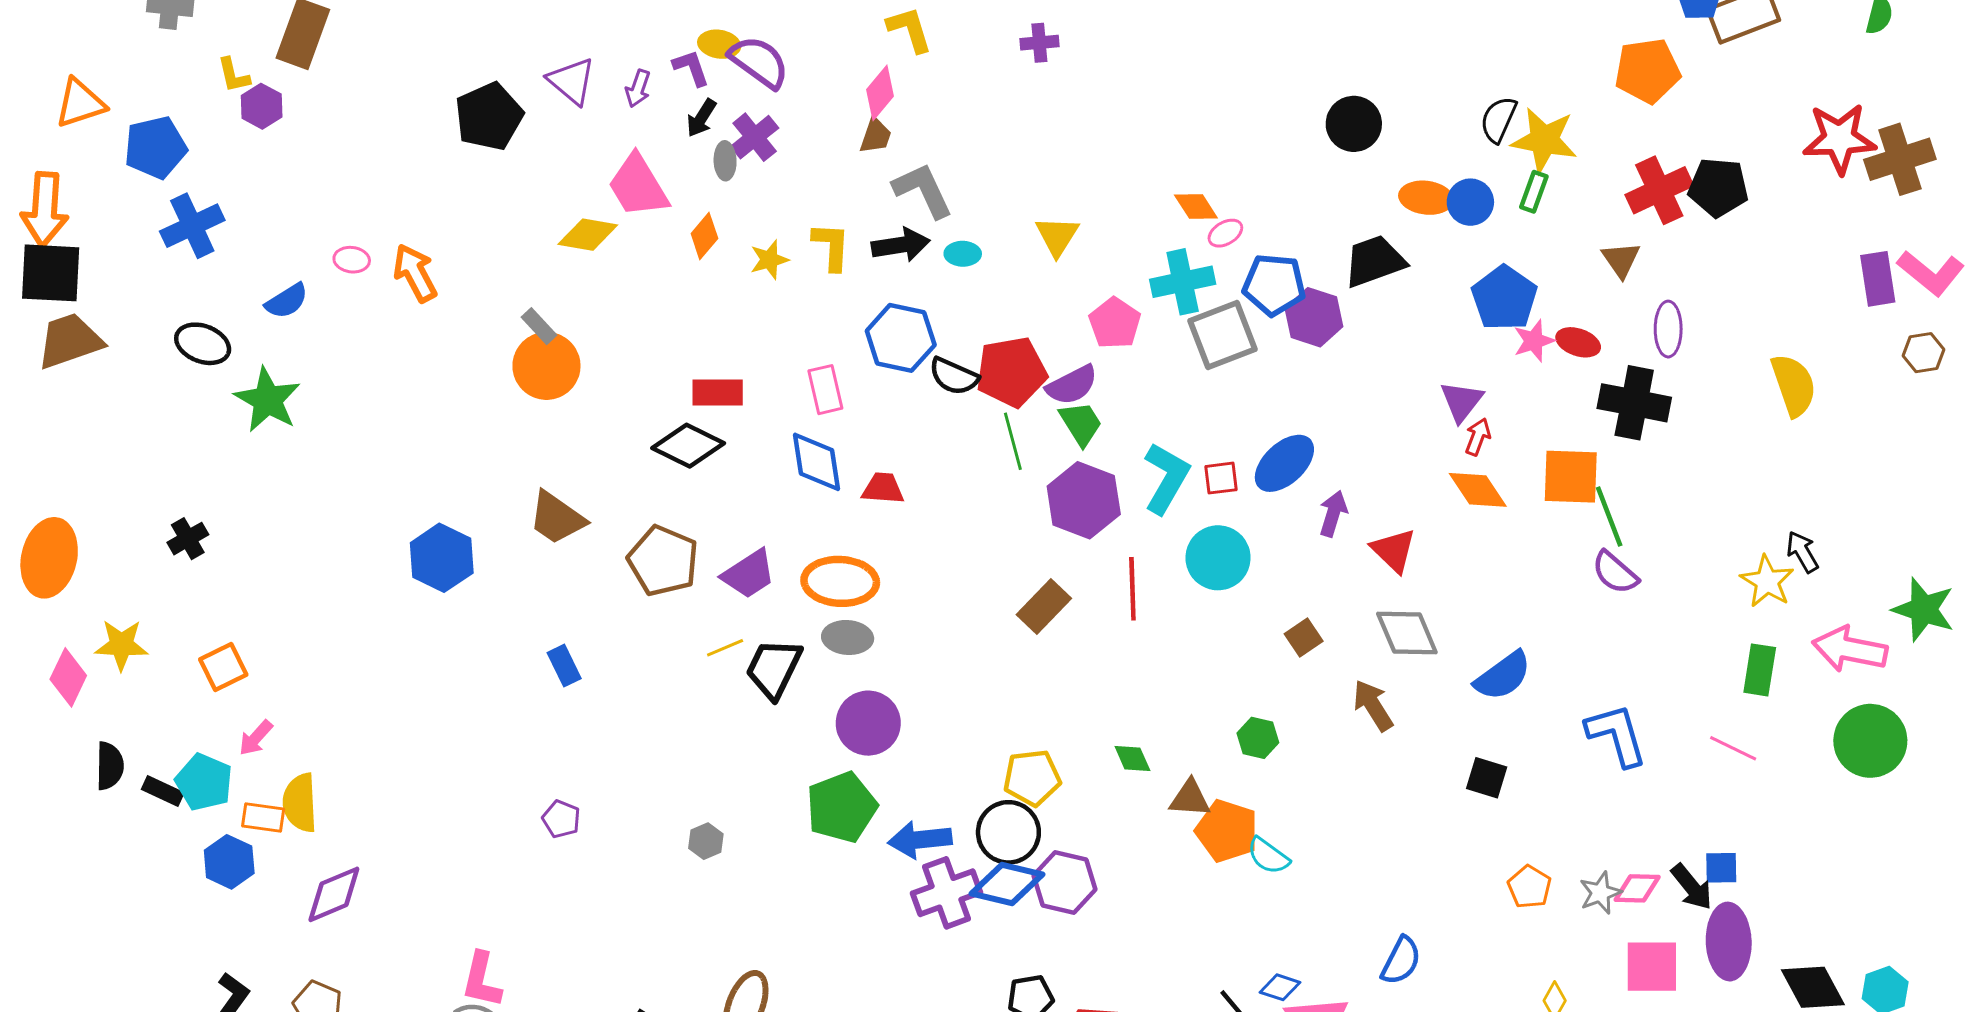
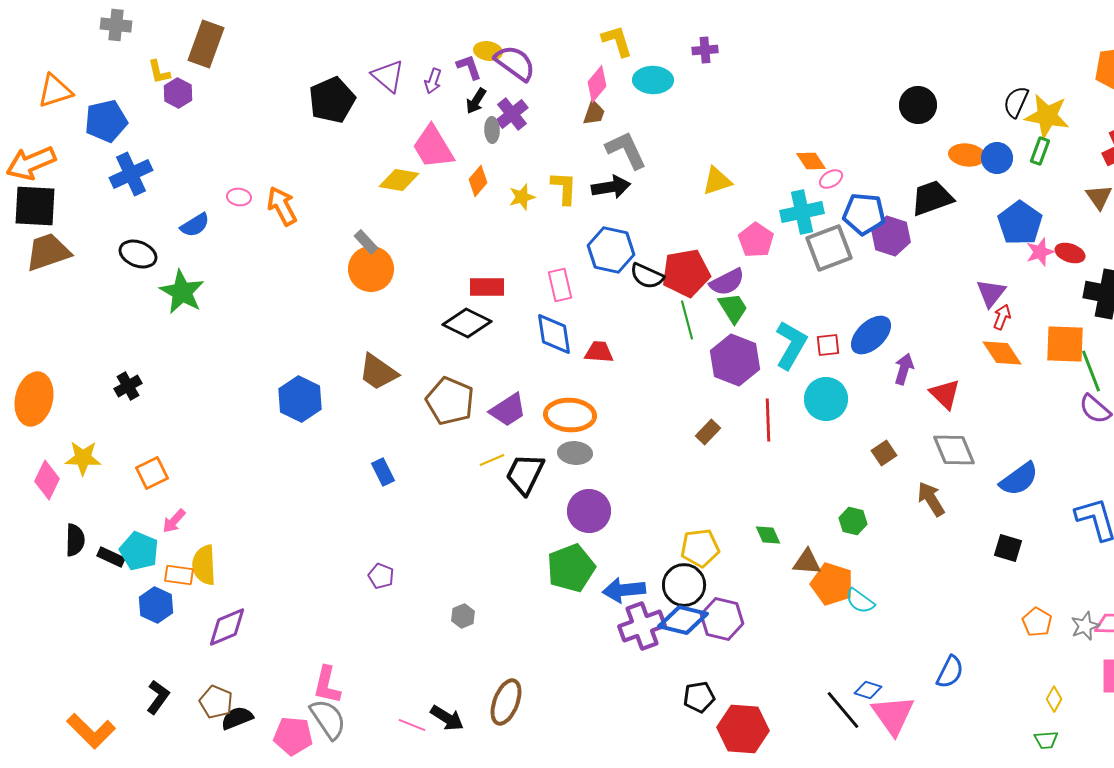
orange arrow: (45, 209) -> (31, 163), turned 63
yellow triangle: (1057, 236) -> (717, 181), turned 40
cyan ellipse: (963, 254) -> (653, 80), moved, size x1.6
brown rectangle: (1044, 606) -> (708, 432), size x0.7
gray hexagon: (706, 841) -> (463, 616), moved

